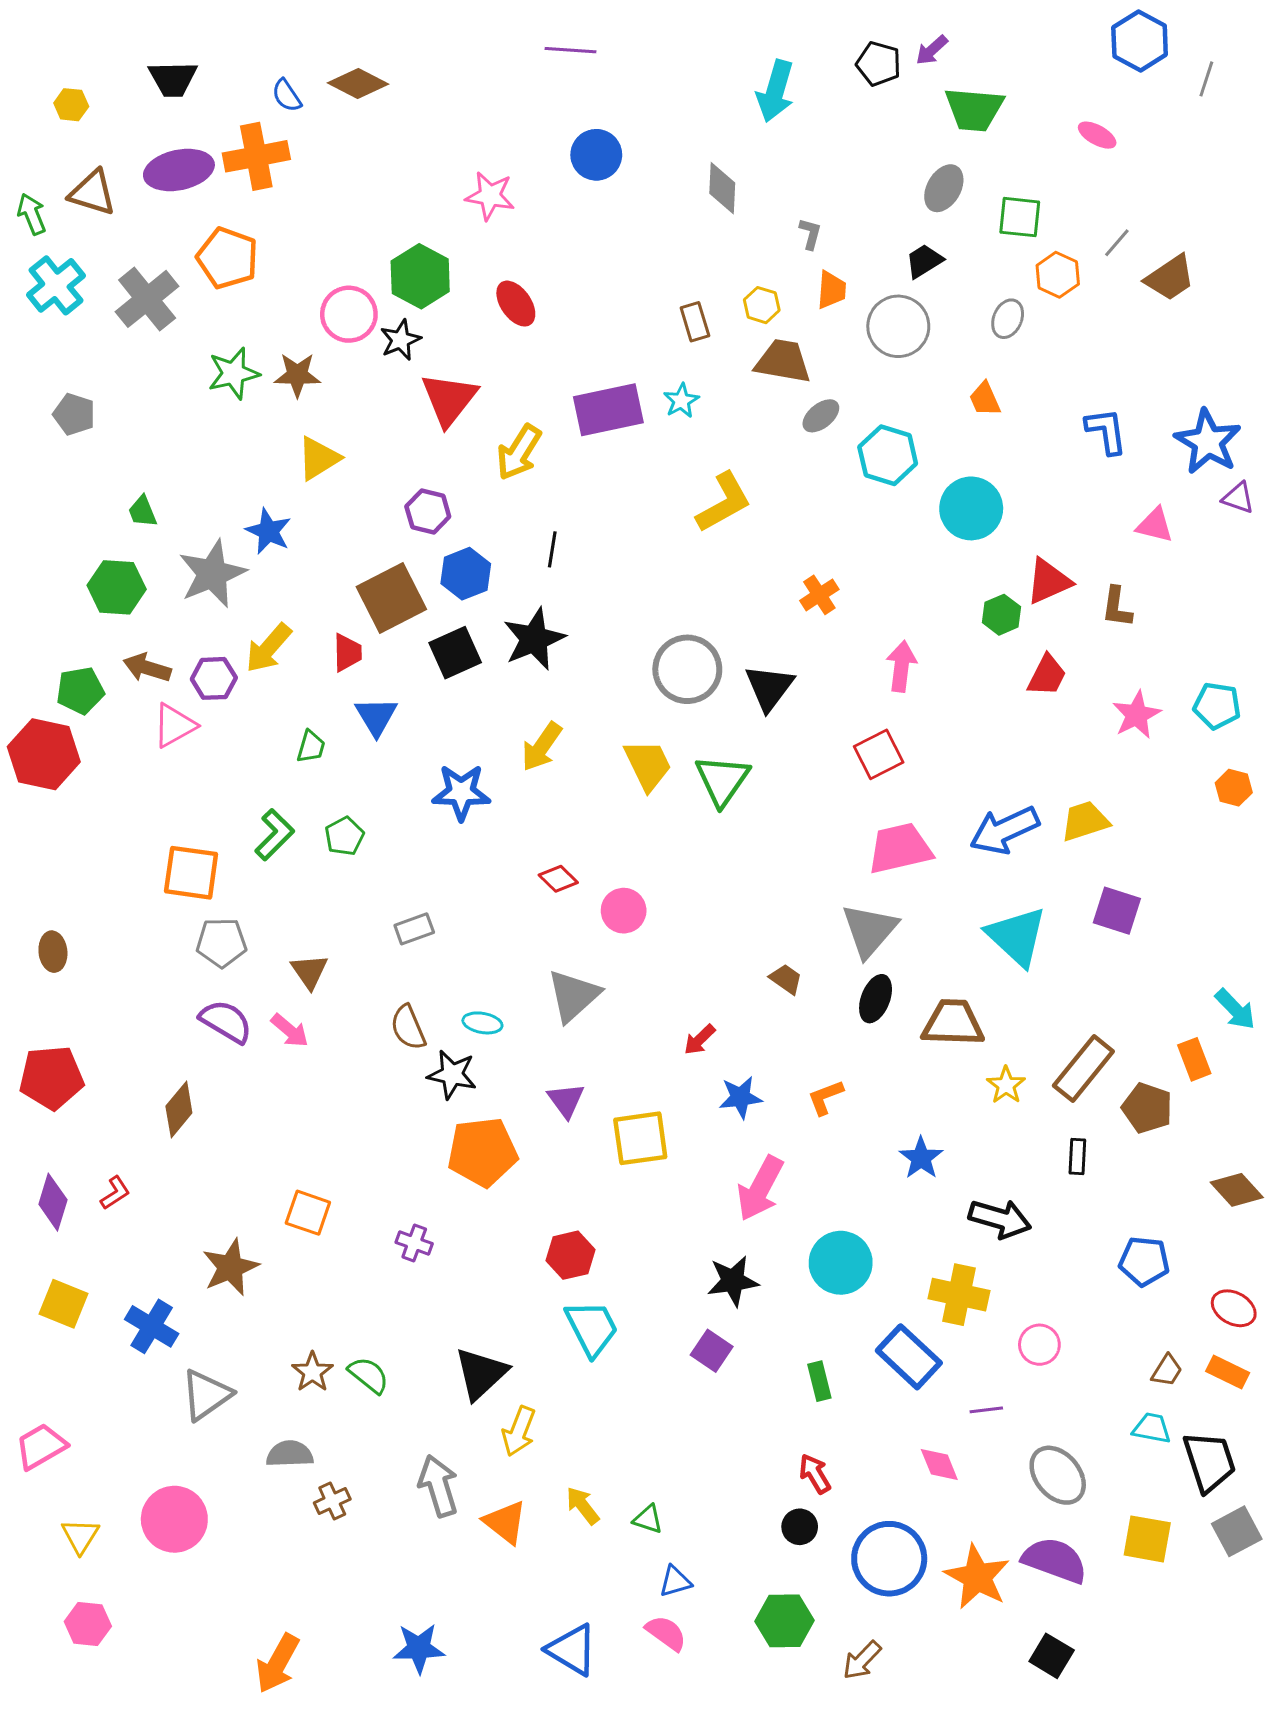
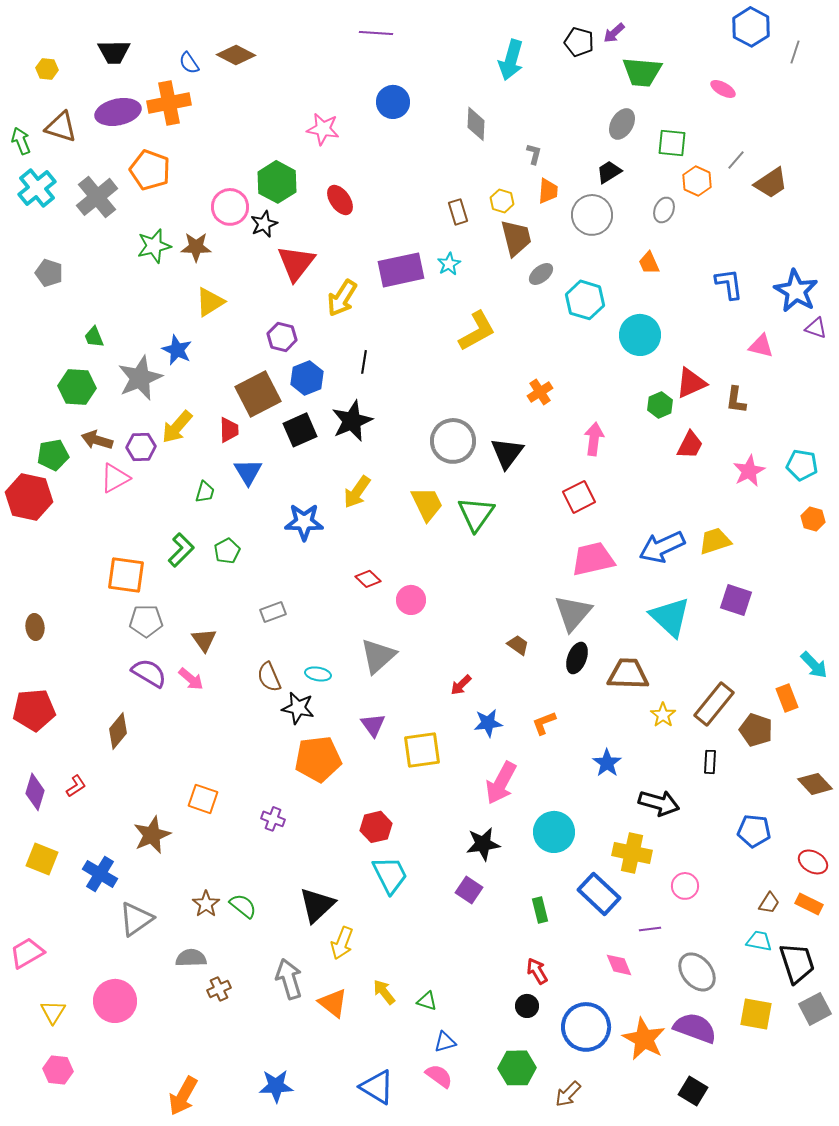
brown trapezoid: (783, 361) -> (516, 238), turned 66

